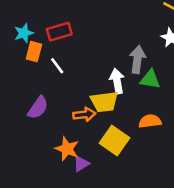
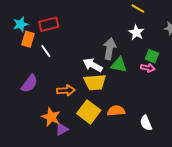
white arrow: (117, 81) -> (93, 65), turned -54
yellow trapezoid: (104, 102) -> (95, 82), moved
orange semicircle: (150, 121) -> (116, 111), moved

